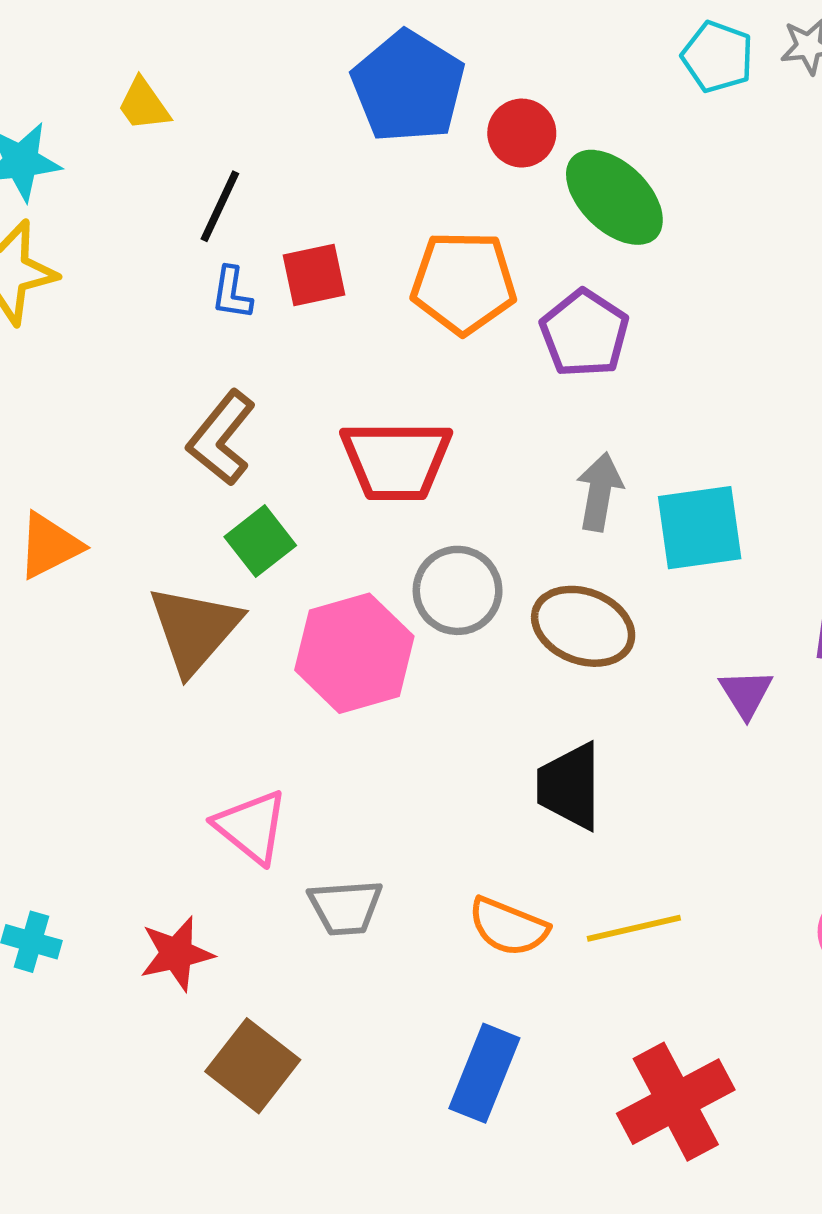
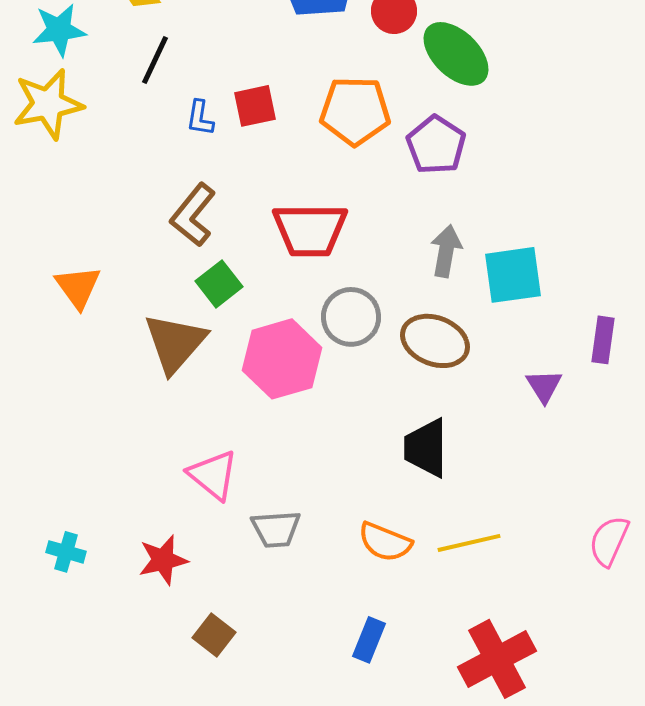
black line: (220, 206) -> (155, 60), moved
orange triangle: (49, 546) -> (78, 287), turned -39
brown square: (253, 1066) -> (214, 635), size x0.7
blue rectangle: (484, 1073) -> (369, 640), size x0.7

